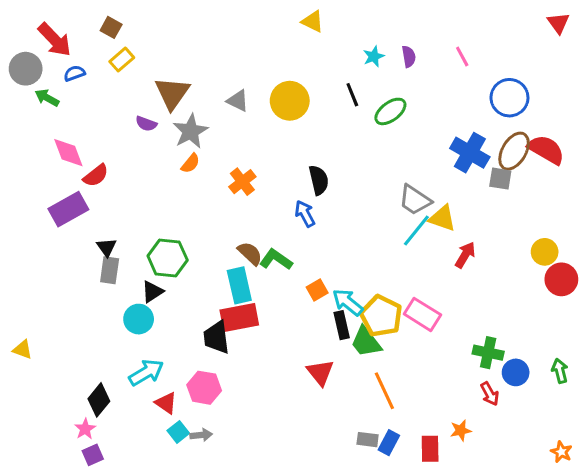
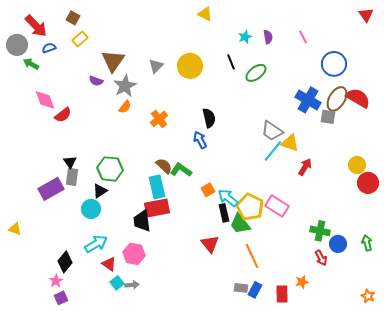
gray triangle: (238, 101) -> (156, 66), turned 49
purple rectangle: (68, 209) -> (51, 189), moved

